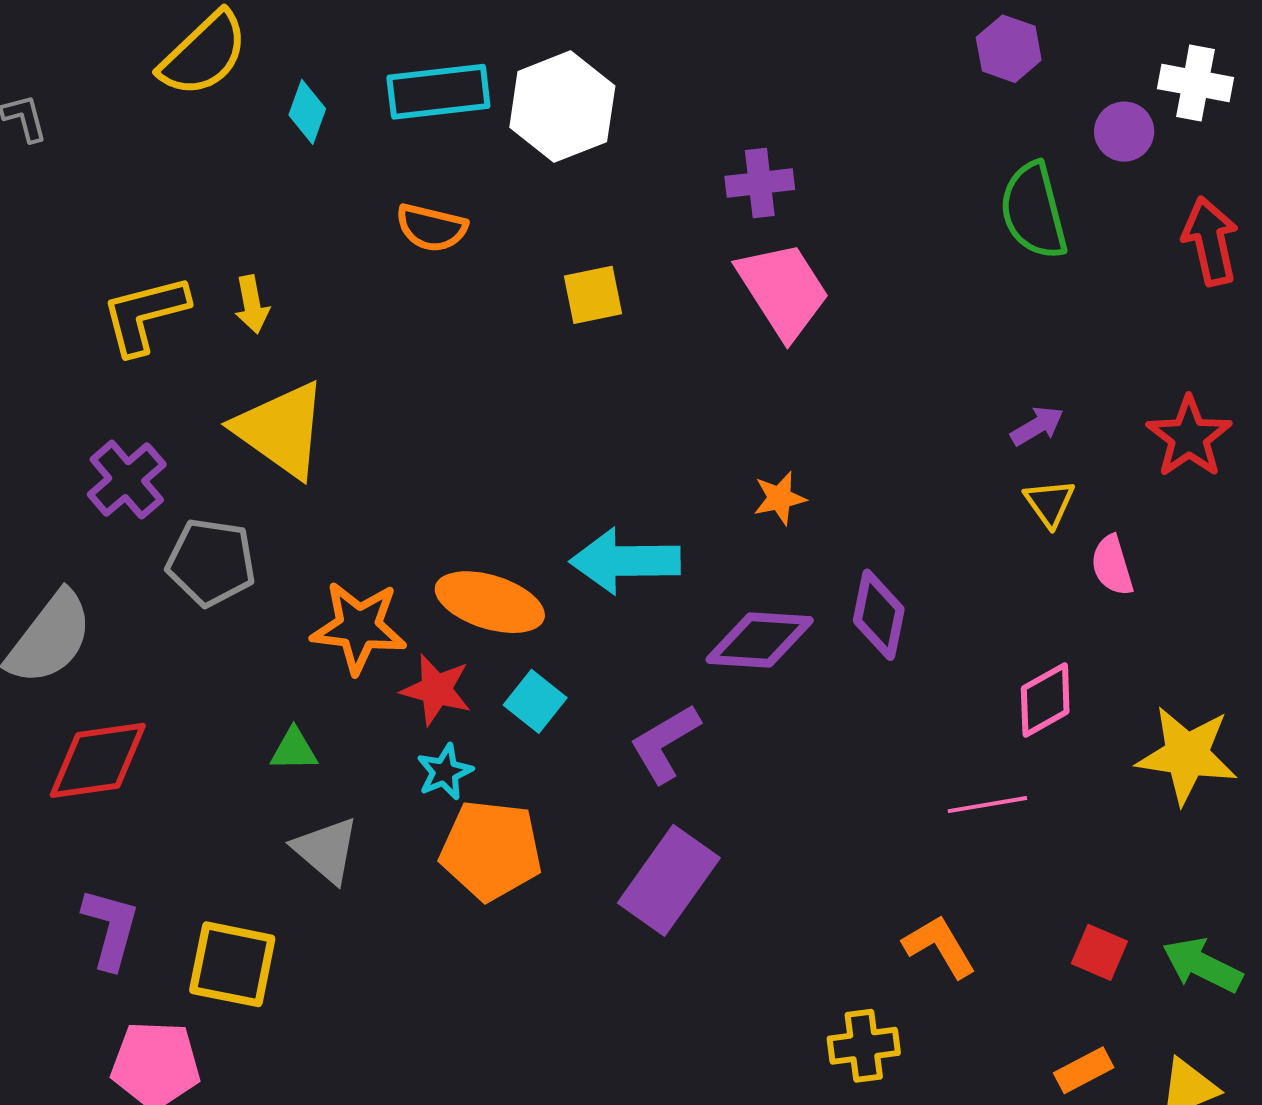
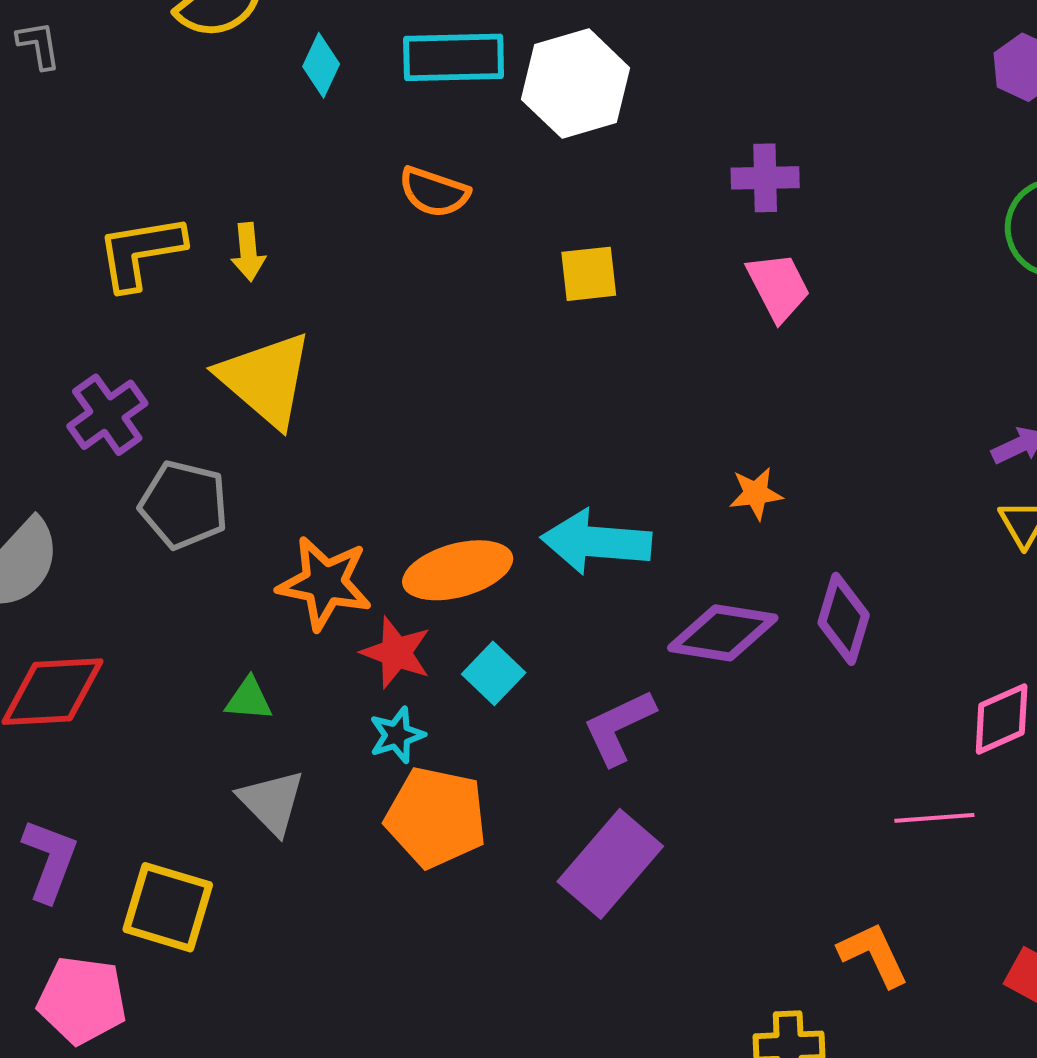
pink trapezoid: (783, 290) -> (778, 287), size x0.7
orange ellipse: (490, 602) -> (458, 570), turned -38

